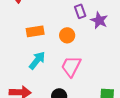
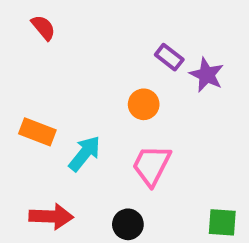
purple rectangle: (80, 11) -> (169, 57), turned -32
orange rectangle: (35, 31) -> (37, 132), moved, turned 30

